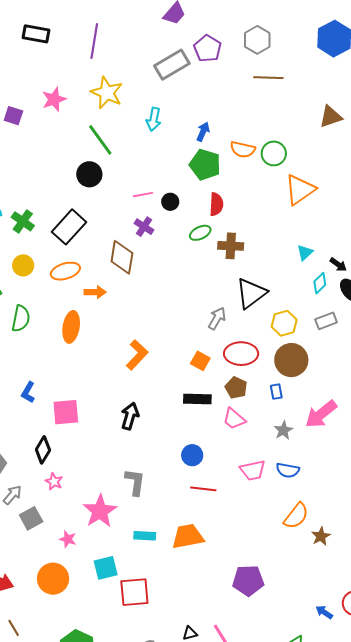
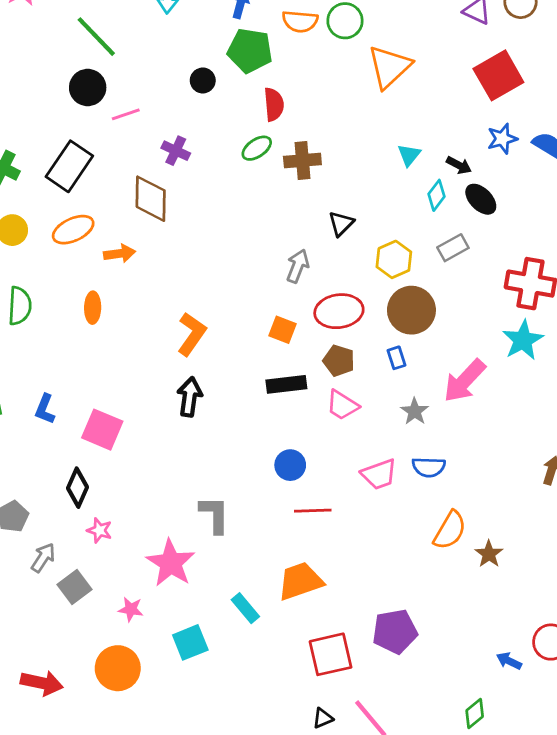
pink line: (143, 195) -> (126, 114), moved
black circle: (170, 202) -> (203, 80), moved
black triangle: (251, 293) -> (341, 224), size x0.6
orange ellipse: (71, 327) -> (93, 308), size x0.7
pink square: (66, 412) -> (102, 430), turned 36
black arrow: (130, 416) -> (190, 397), moved
cyan rectangle: (145, 536) -> (245, 608), moved, turned 55
red square: (134, 592) -> (331, 654), moved

